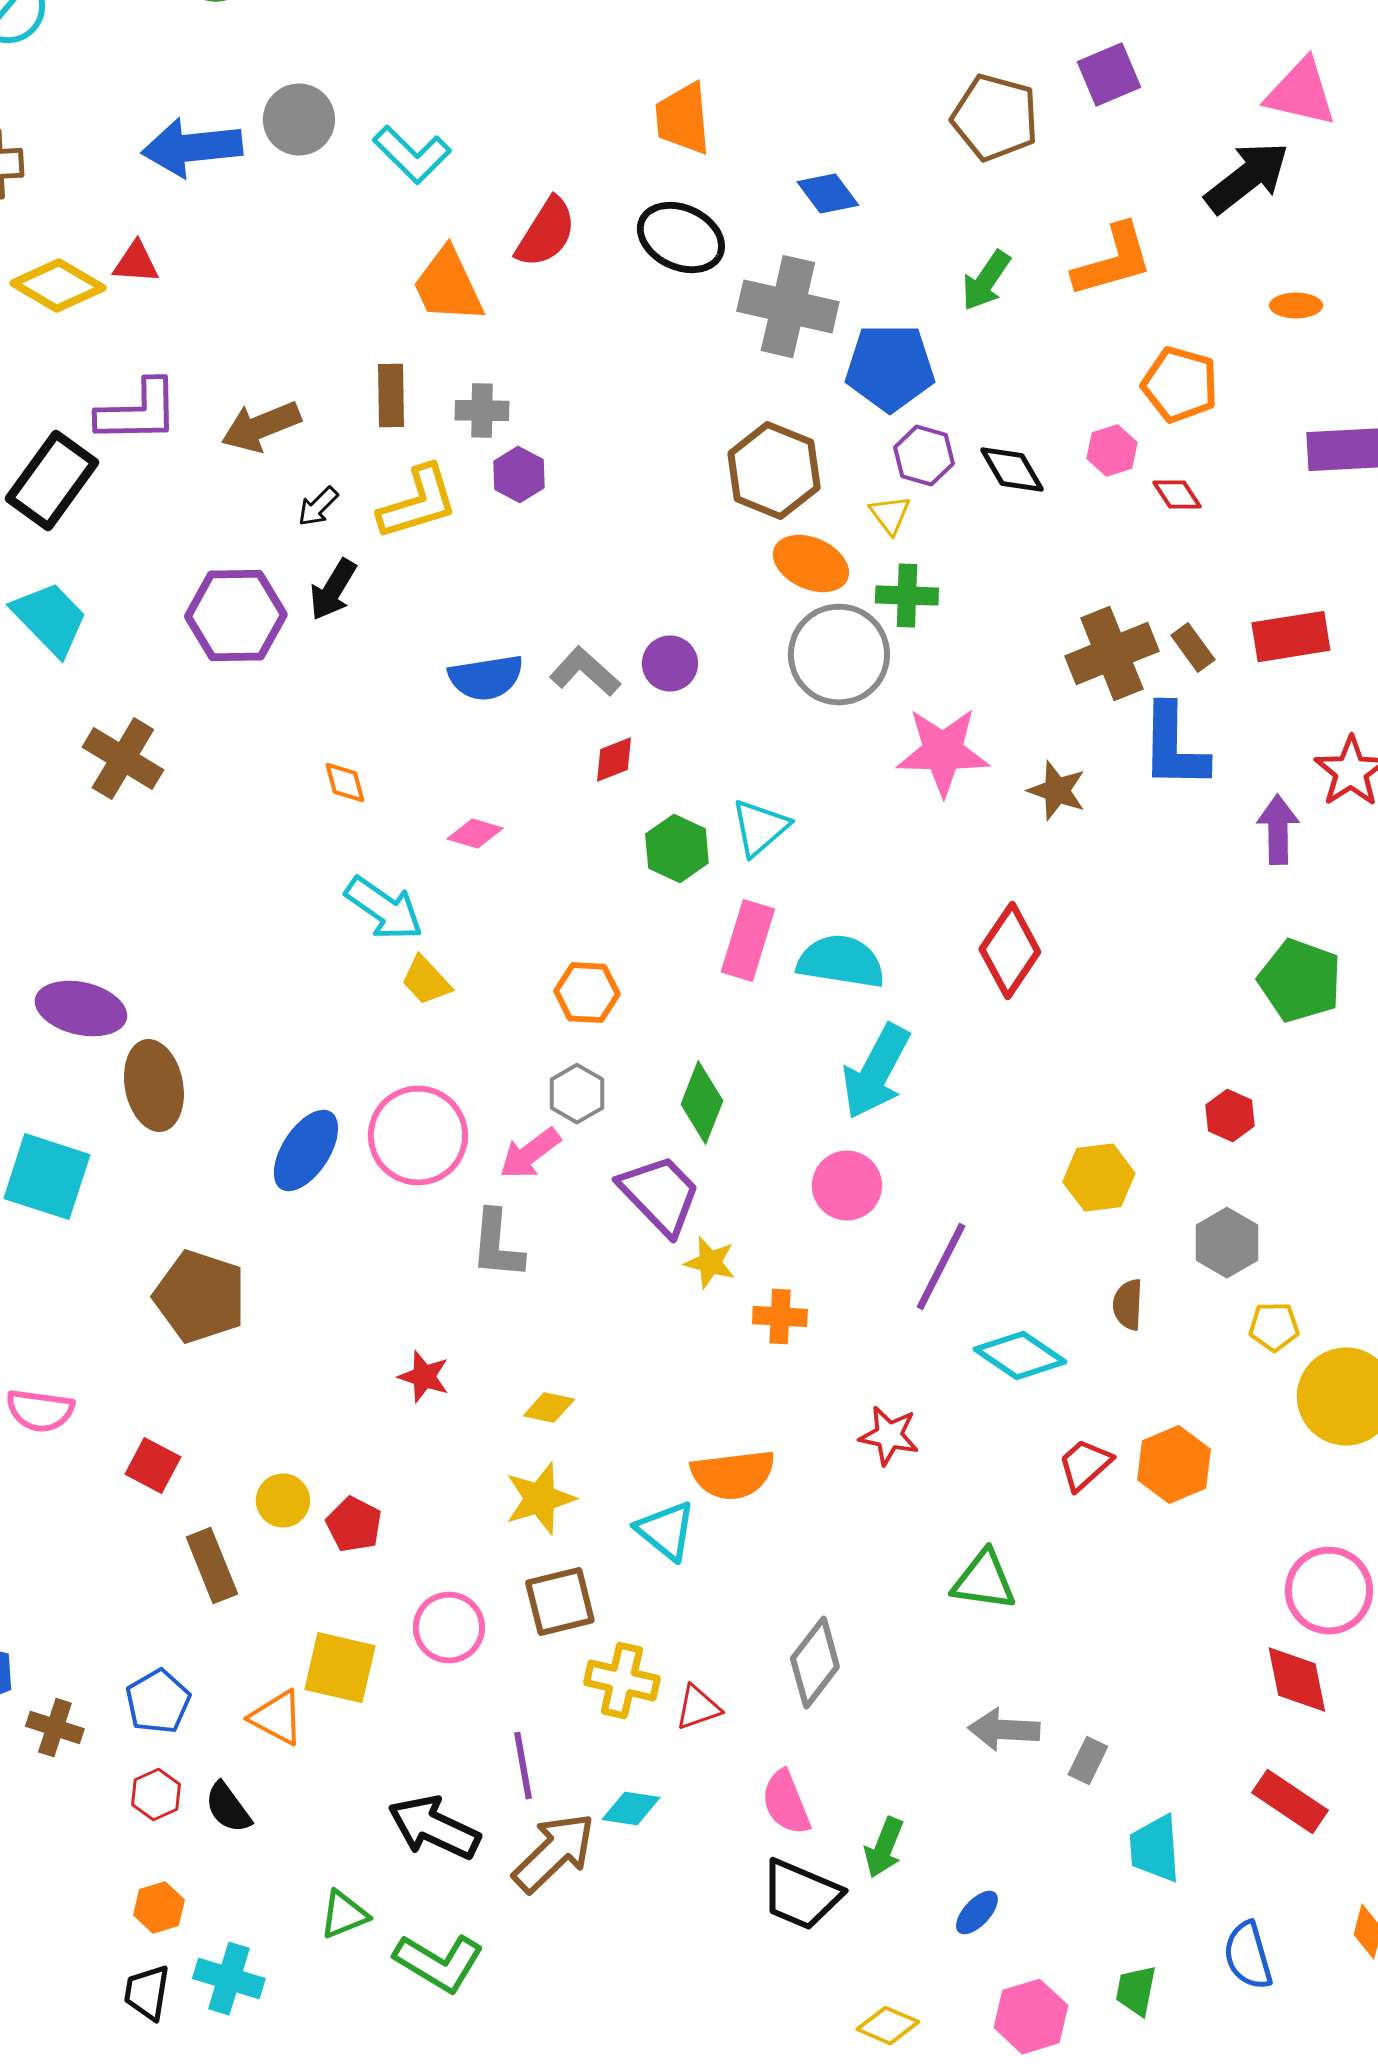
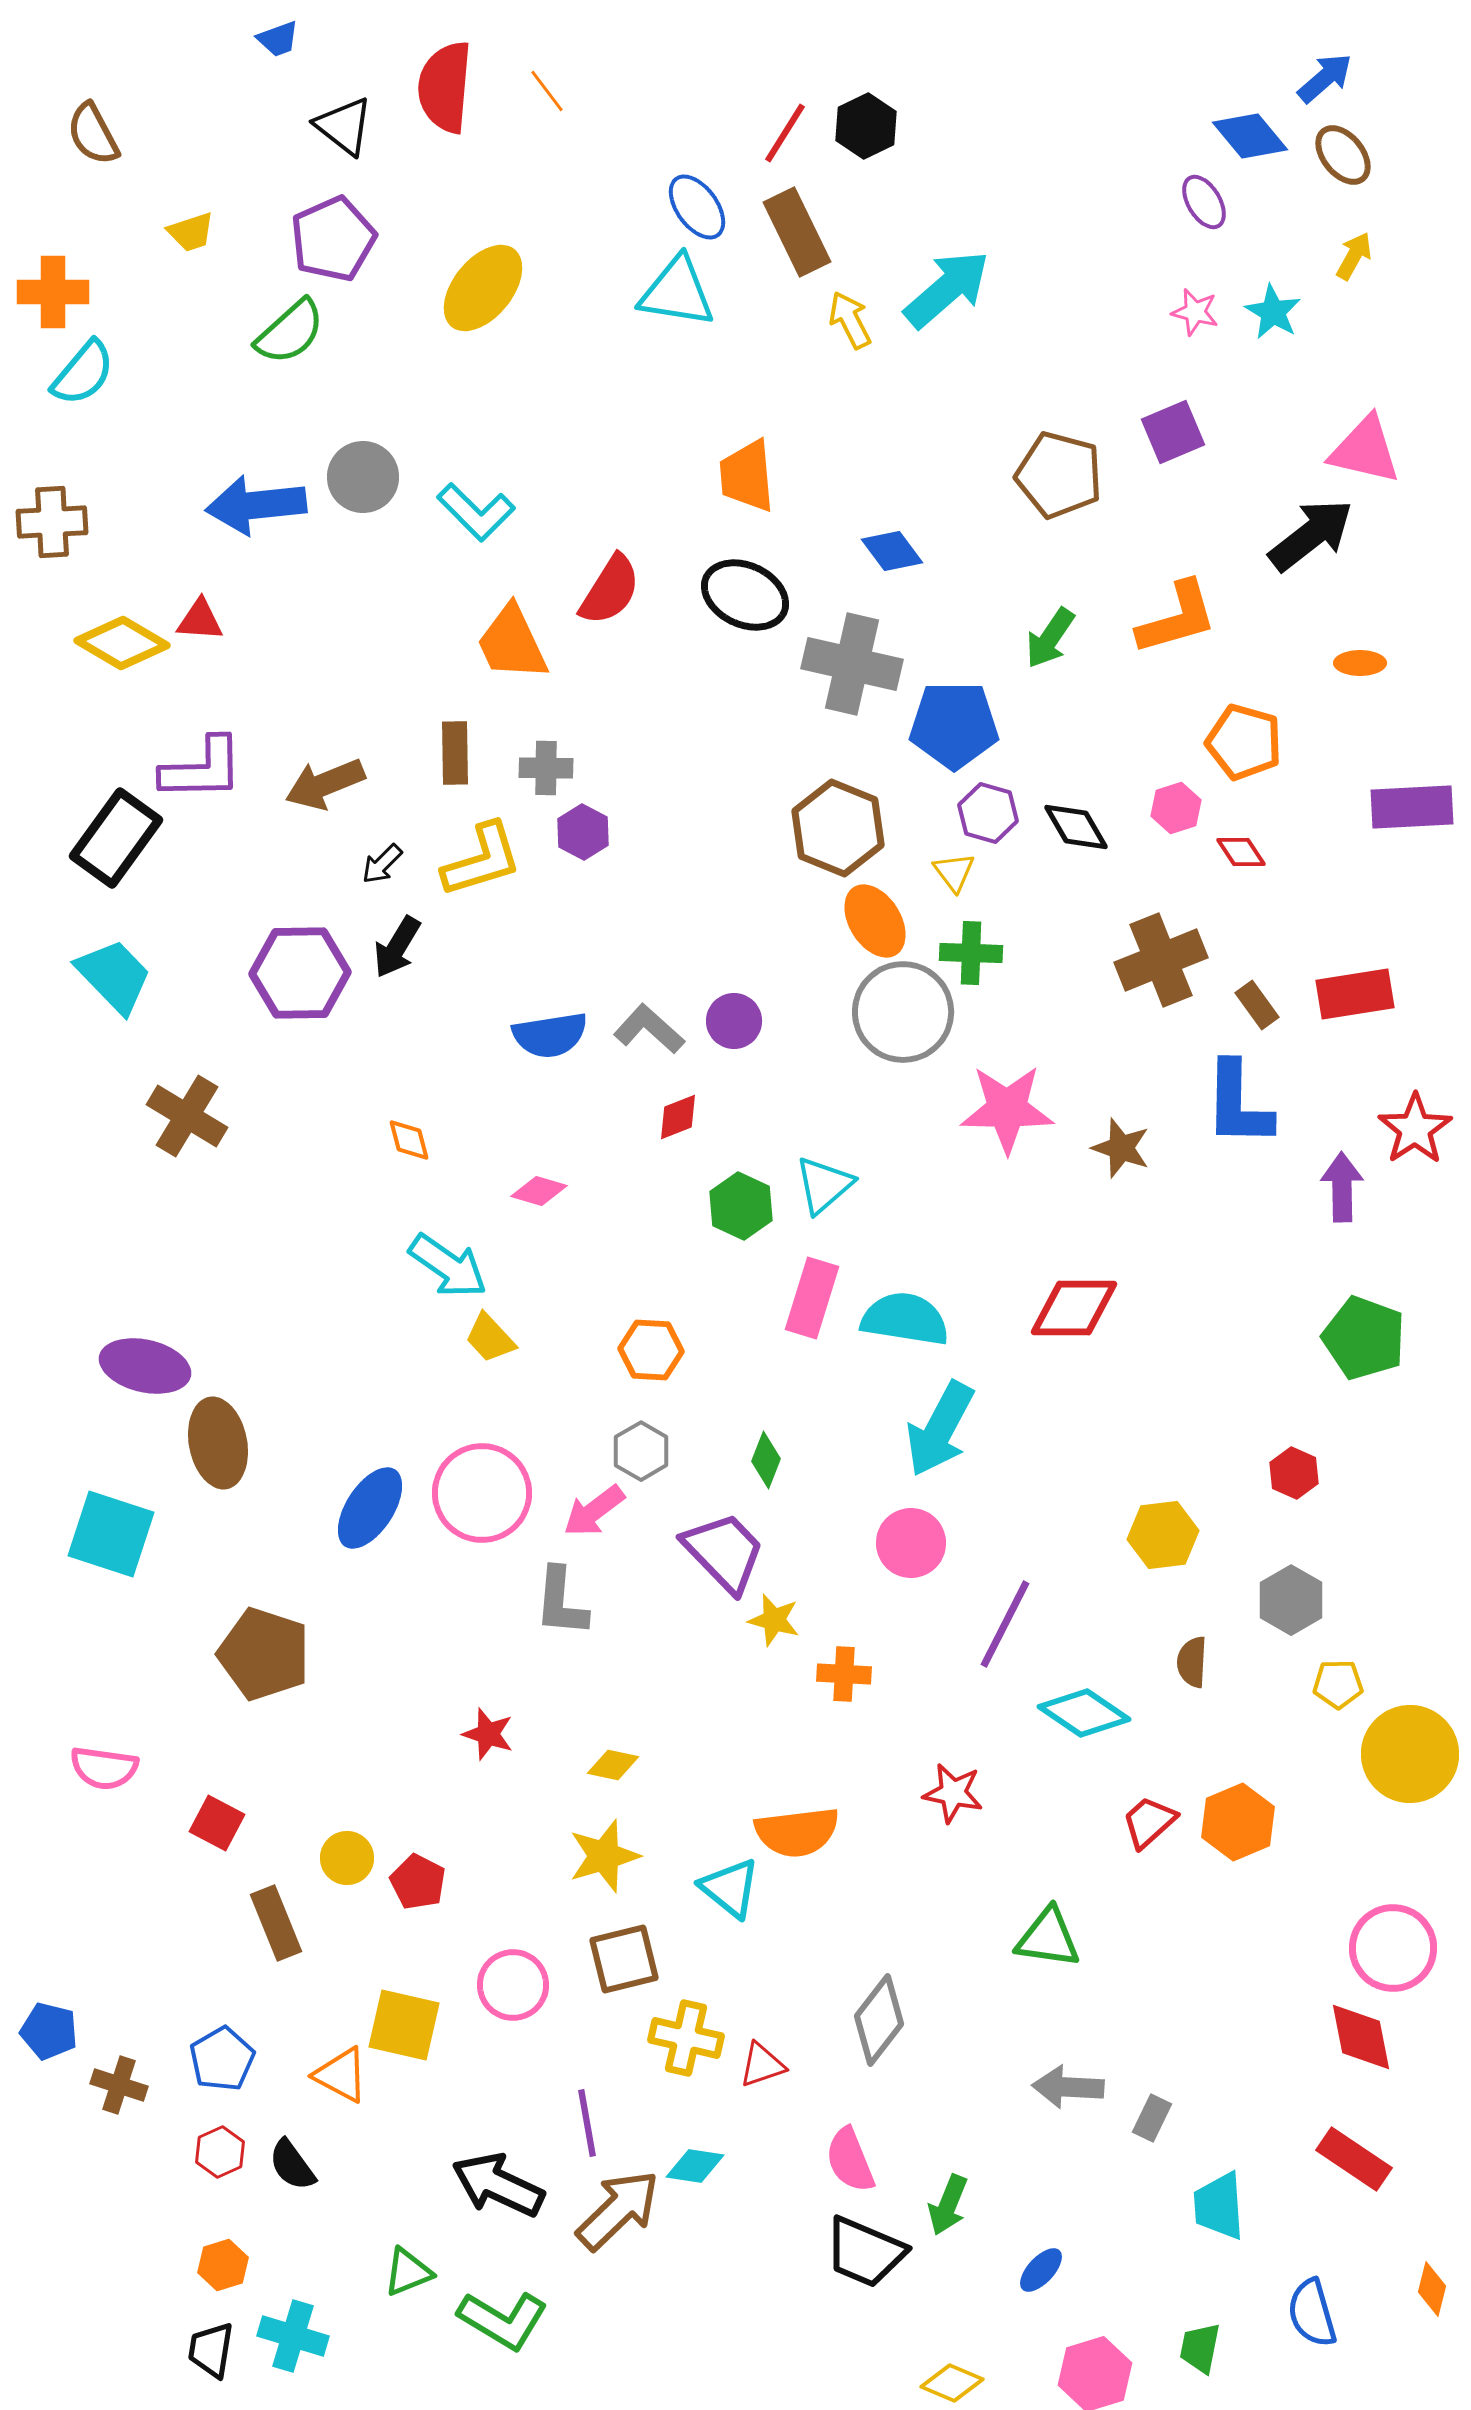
orange ellipse: (811, 564) -> (875, 921), turned 34
brown cross: (1112, 654) -> (1161, 960), moved
red diamond: (1010, 951) -> (1074, 1308), turned 56
green diamond: (702, 1103) -> (766, 1460), size x0.7

